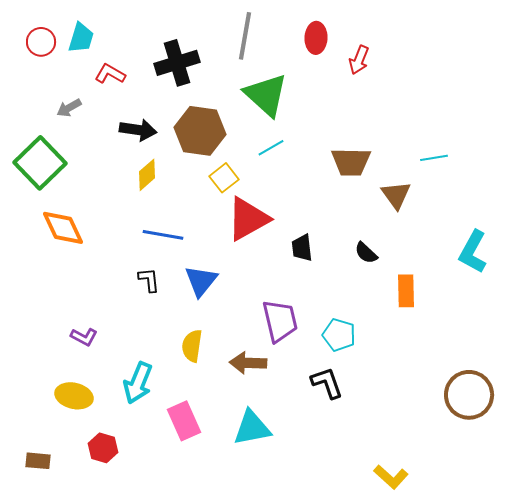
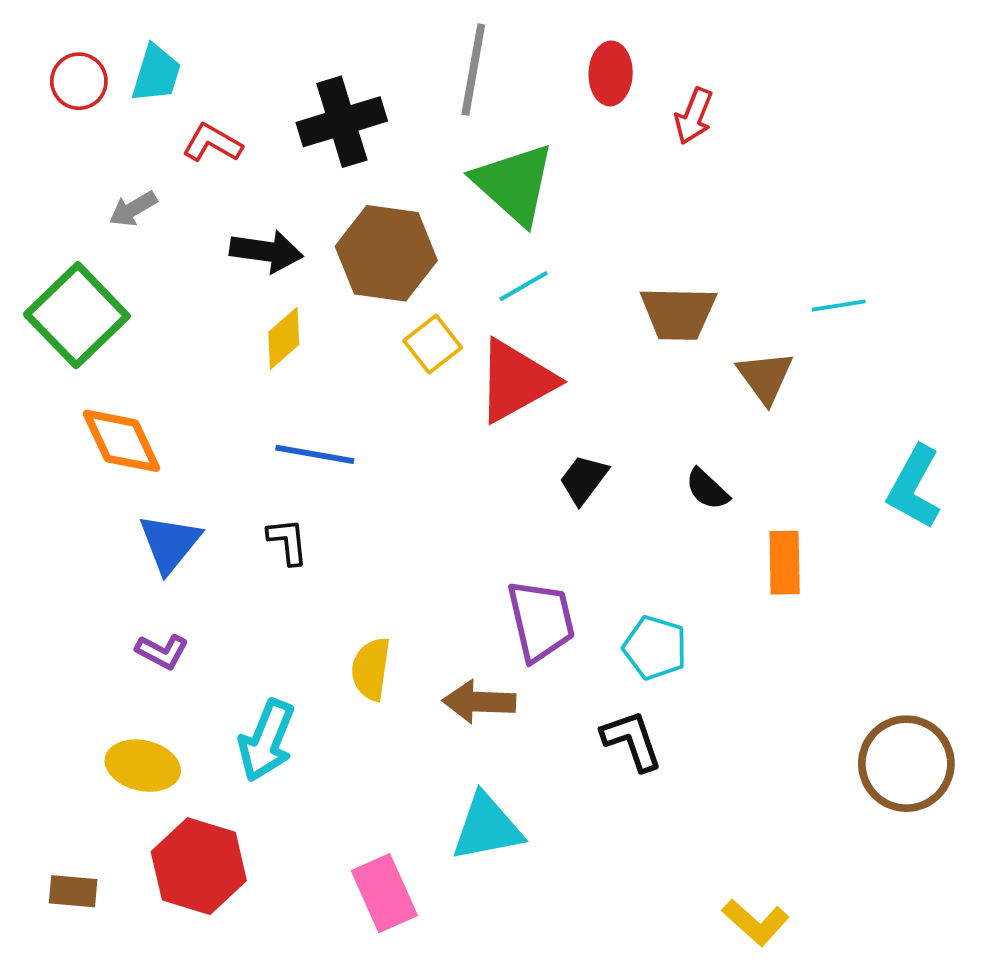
red triangle: (248, 219) -> (516, 381), moved
black trapezoid: (302, 248) -> (583, 479), turned 44
blue triangle: (201, 281) -> (170, 543), moved
pink rectangle: (184, 421) -> (384, 893), moved
red hexagon: (103, 448) -> (199, 866), size x1.6

